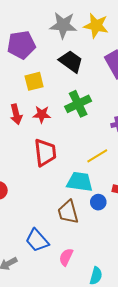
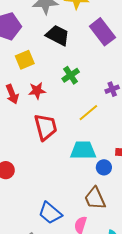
green cross: (78, 104) -> (71, 75), size x0.7
yellow line: (97, 156) -> (88, 113), moved
brown trapezoid: (68, 212) -> (95, 198), moved

